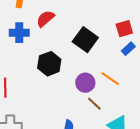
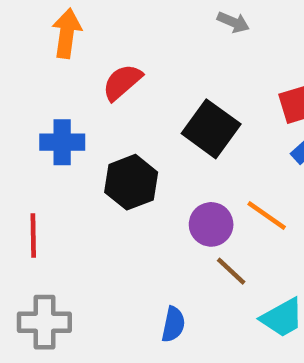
blue cross: (19, 33) -> (62, 142), moved

